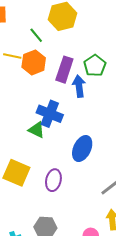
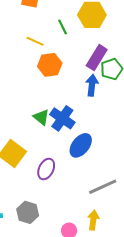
orange hexagon: (34, 62) -> (50, 65), moved
purple rectangle: (64, 70) -> (97, 58), moved
blue cross: (50, 114) -> (62, 118), moved

